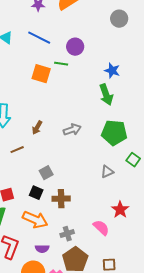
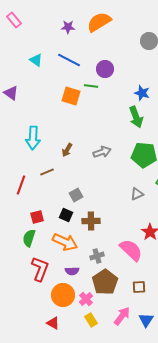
pink semicircle: (101, 228) -> (131, 250), size x1.4

